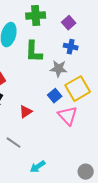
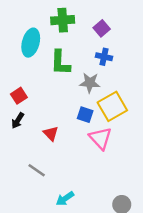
blue square: (55, 96) -> (85, 115), turned -32
red triangle: (26, 112) -> (51, 134), turned -40

